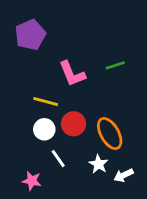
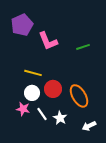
pink L-shape: (72, 74) -> (48, 41), moved
white star: (99, 164) -> (60, 118), moved
pink star: (32, 181) -> (23, 109), moved

